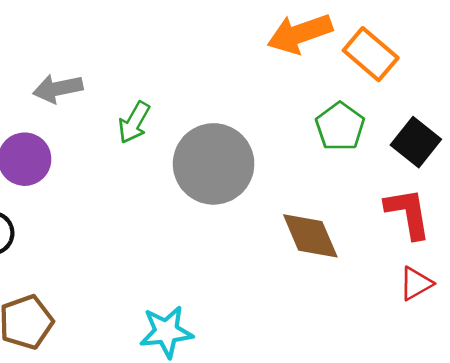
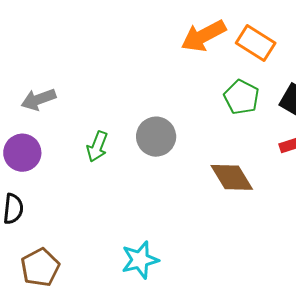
green arrow: (134, 122) -> (97, 146), moved
gray circle: (214, 164) -> (156, 137), size x0.7

